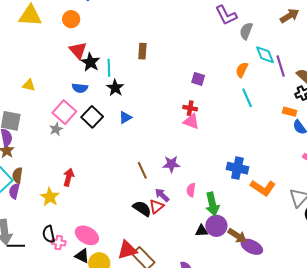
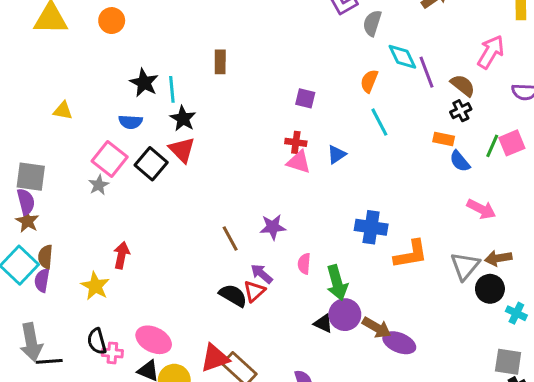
red triangle: (78, 50) -> (182, 150), moved
yellow triangle: (29, 85) -> (63, 111), moved
blue triangle: (125, 117) -> (337, 154), moved
orange L-shape: (263, 188) -> (411, 254), turned -40
black triangle: (202, 231) -> (323, 323), turned 32

